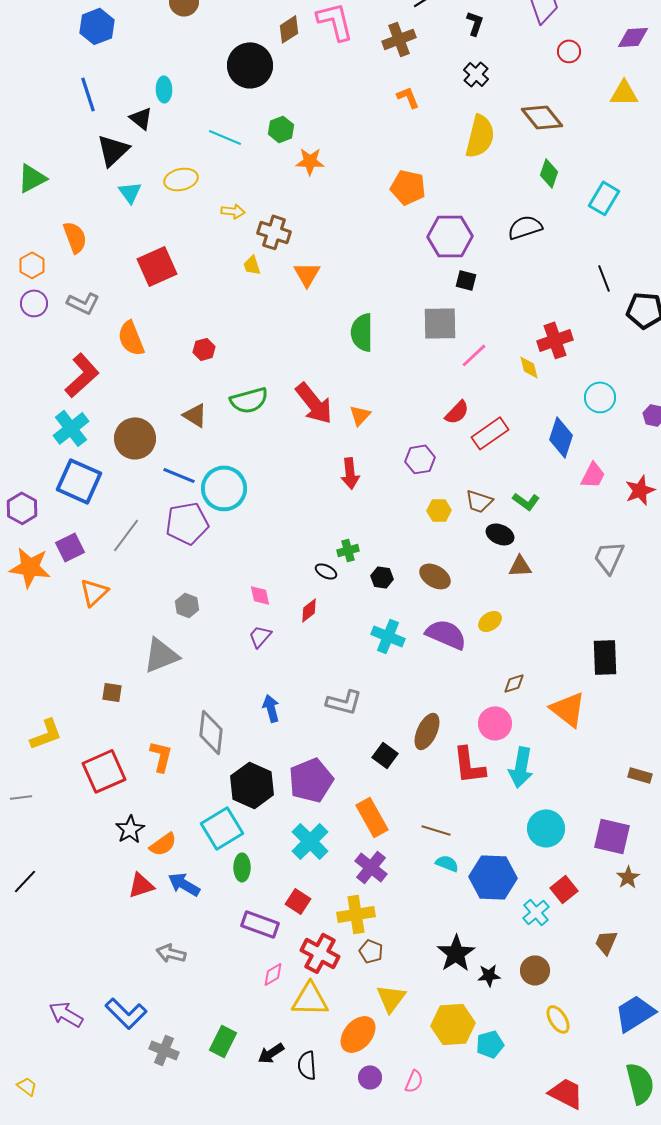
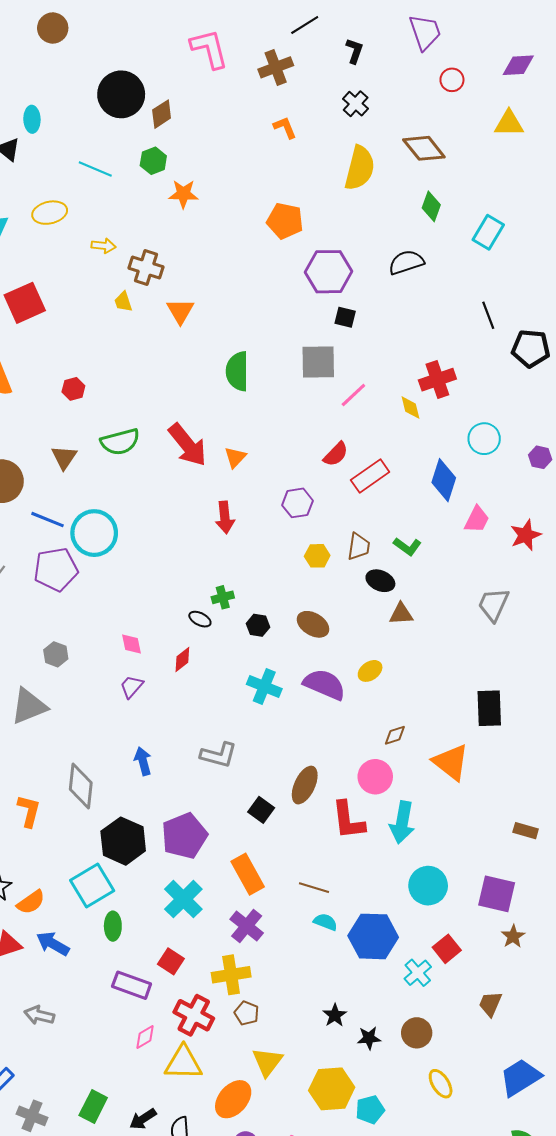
brown diamond: (289, 29) -> (162, 114), moved
brown triangle: (195, 415) -> (64, 457), turned 32
brown trapezoid: (479, 501) -> (359, 547), turned -100
black star: (456, 953) -> (335, 1015), size x0.6

